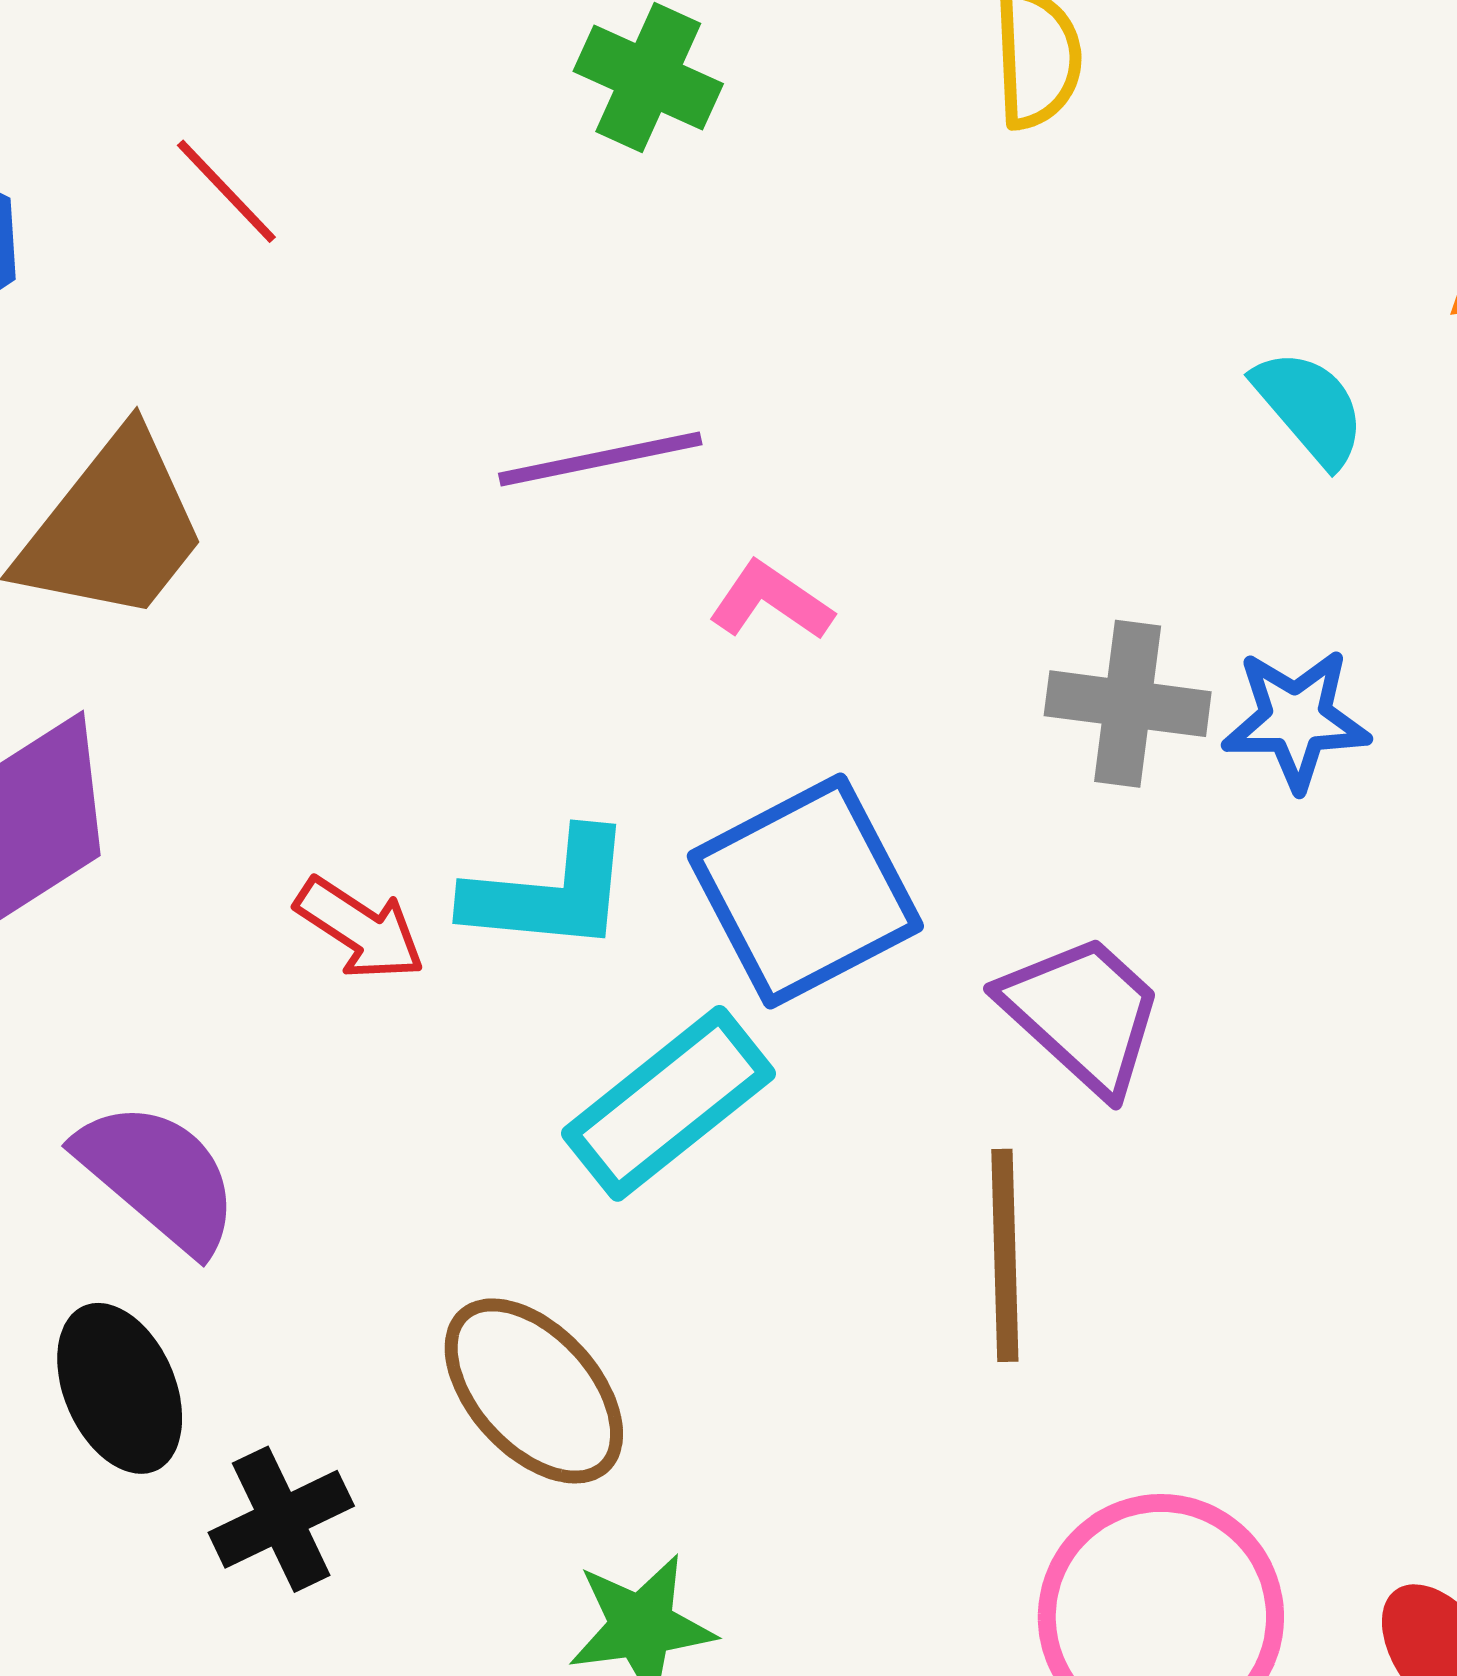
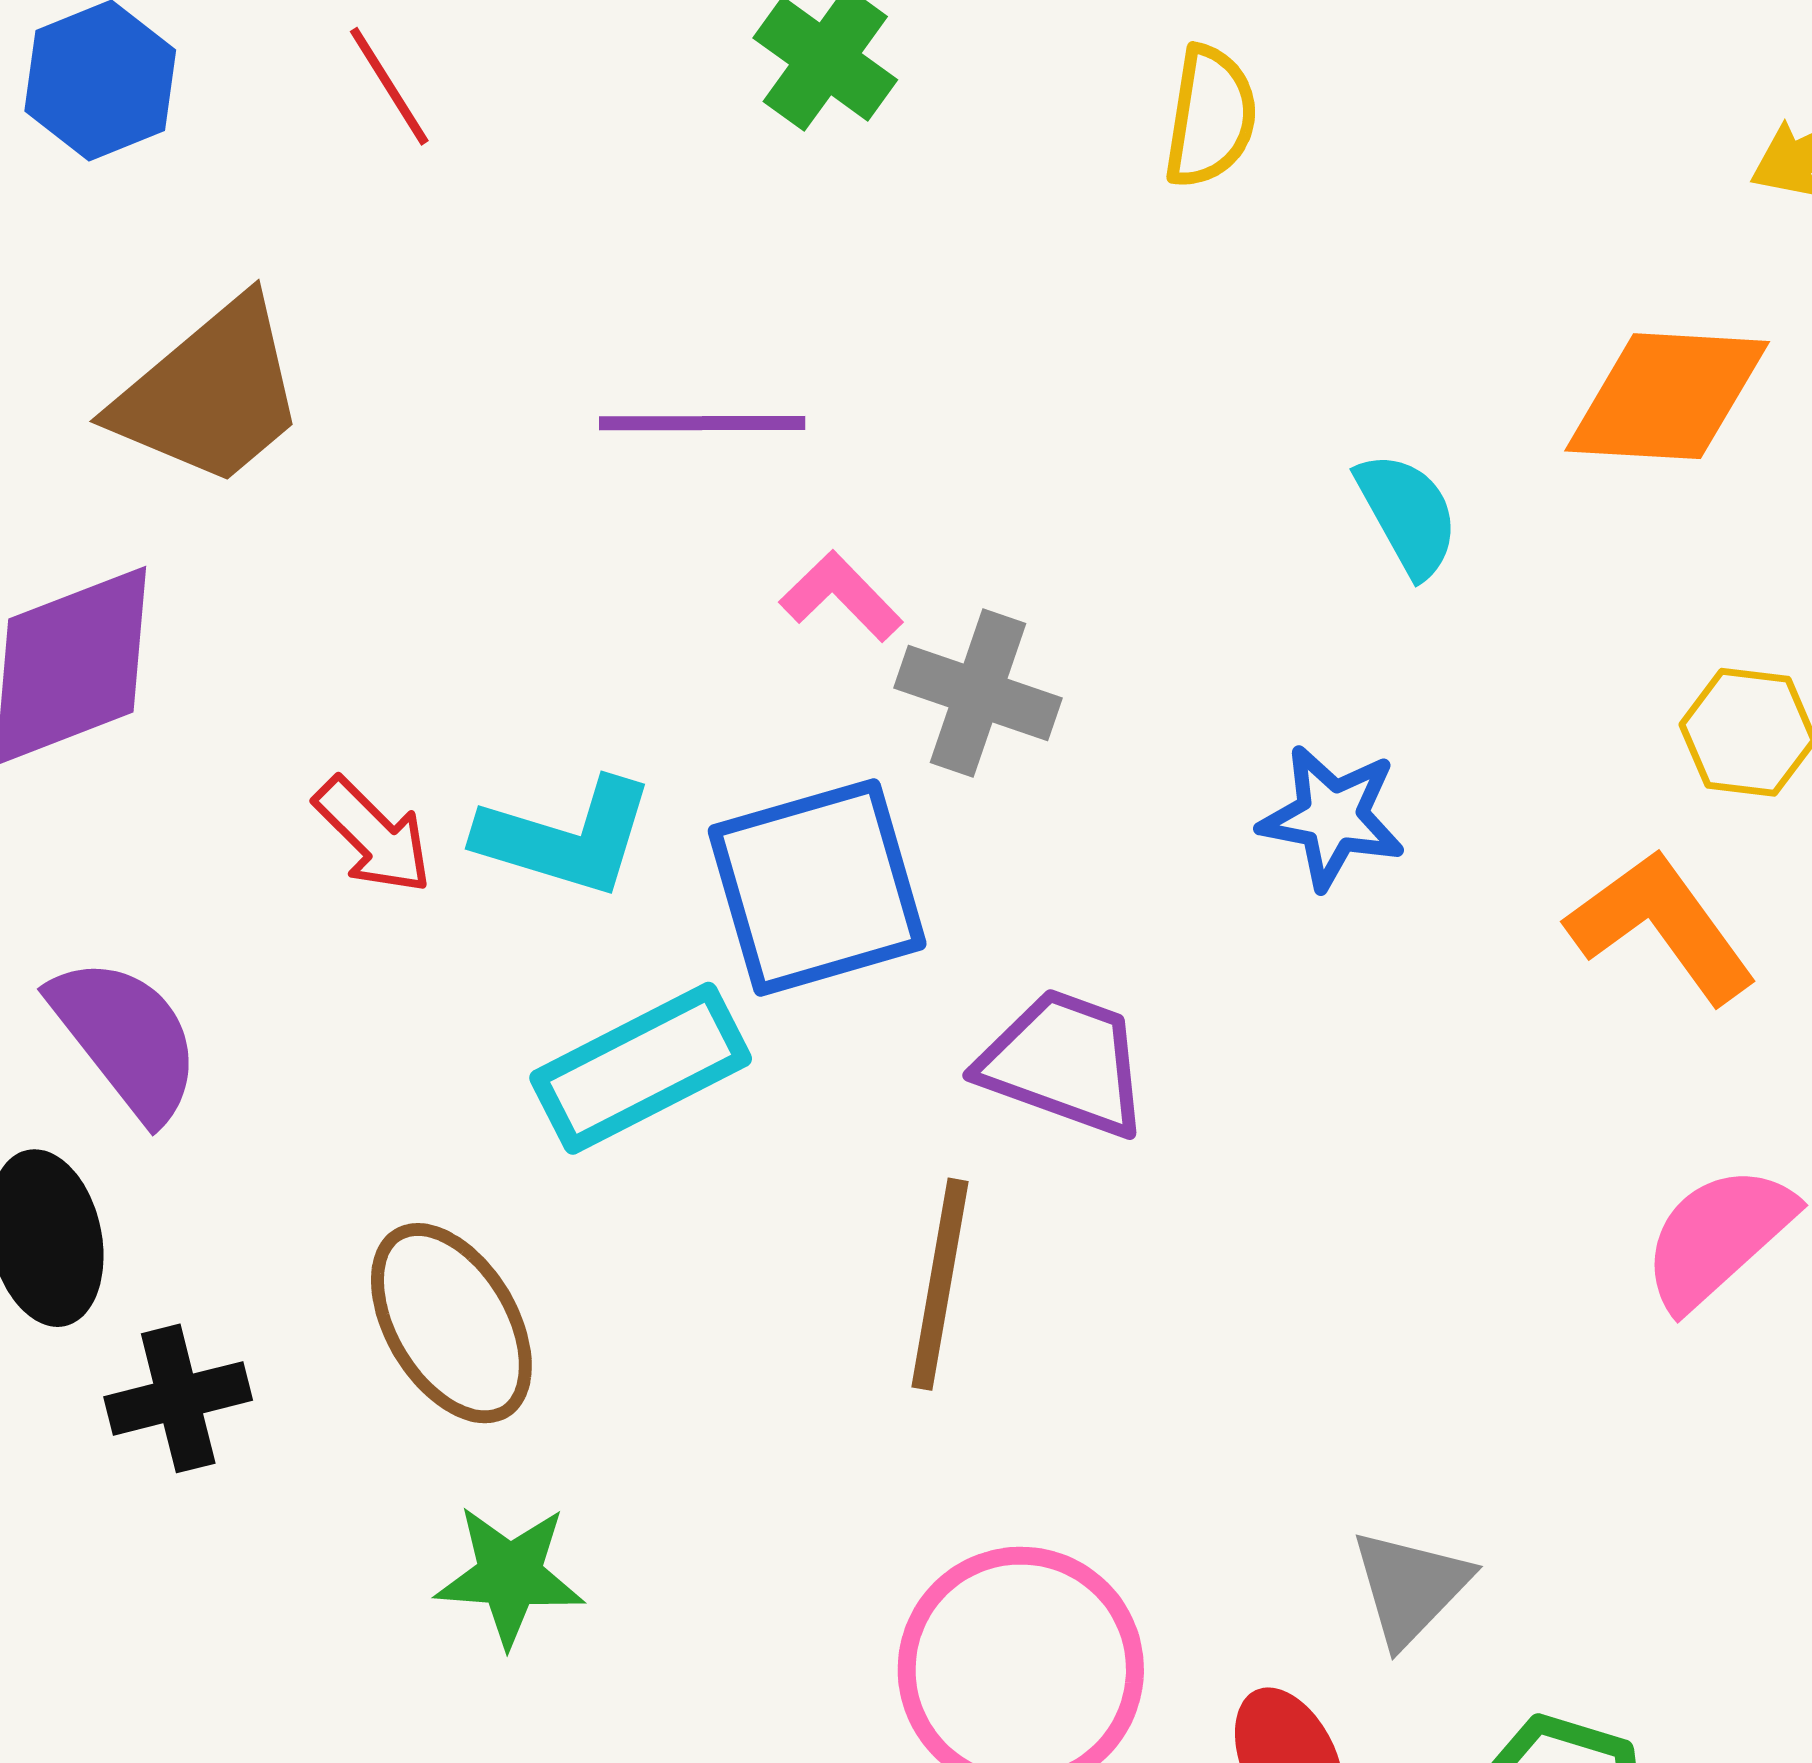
gray cross: (1128, 704) -> (978, 693), moved
purple trapezoid: (1083, 1014) -> (1064, 1063), turned -34

